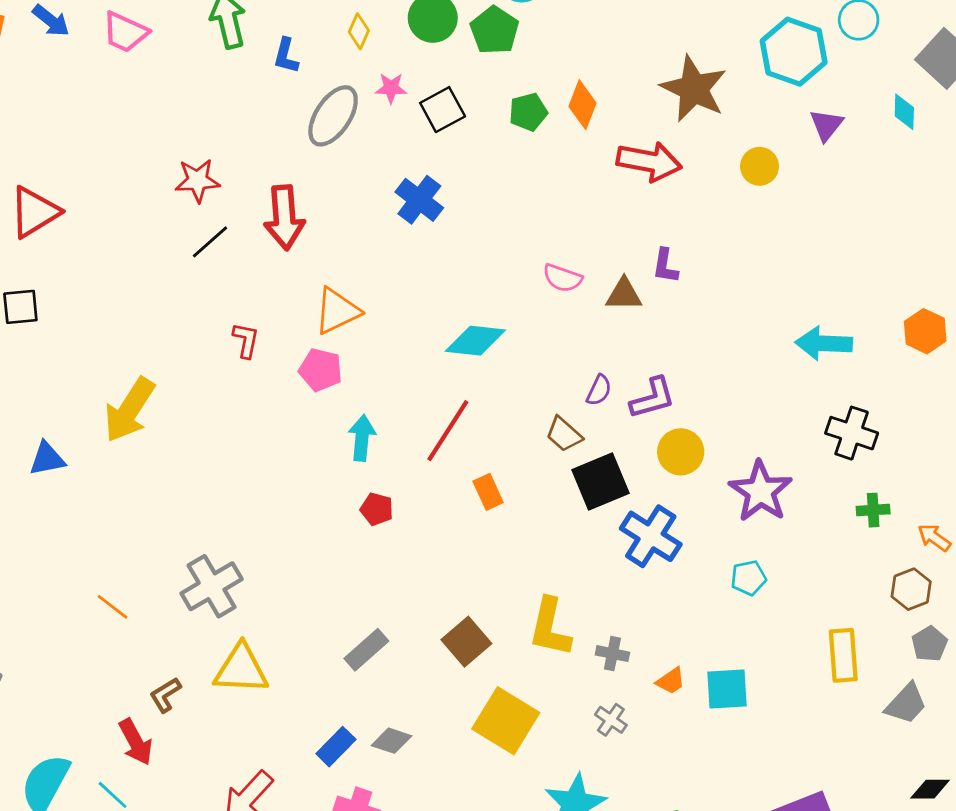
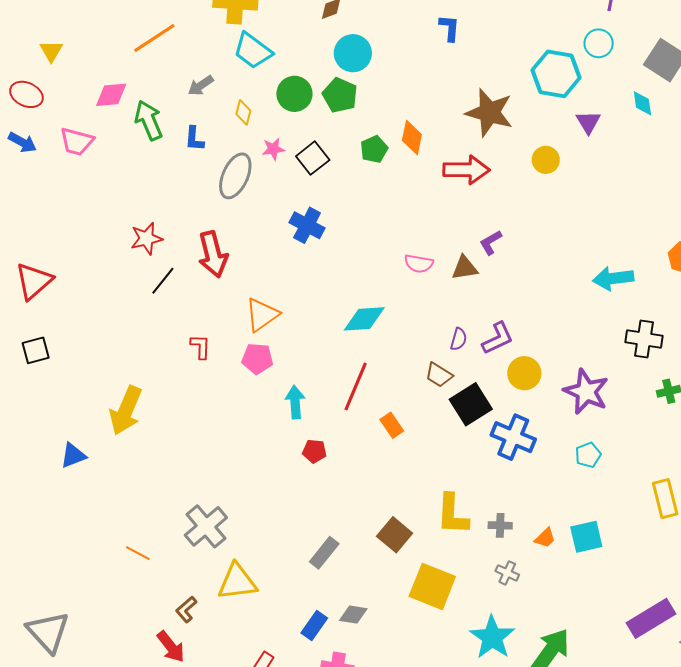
purple L-shape: (665, 266) -> (491, 242), turned 60

